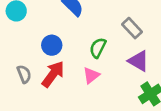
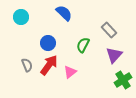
purple triangle: (139, 61) -> (114, 55), turned 42
pink triangle: (91, 75) -> (70, 72), moved

